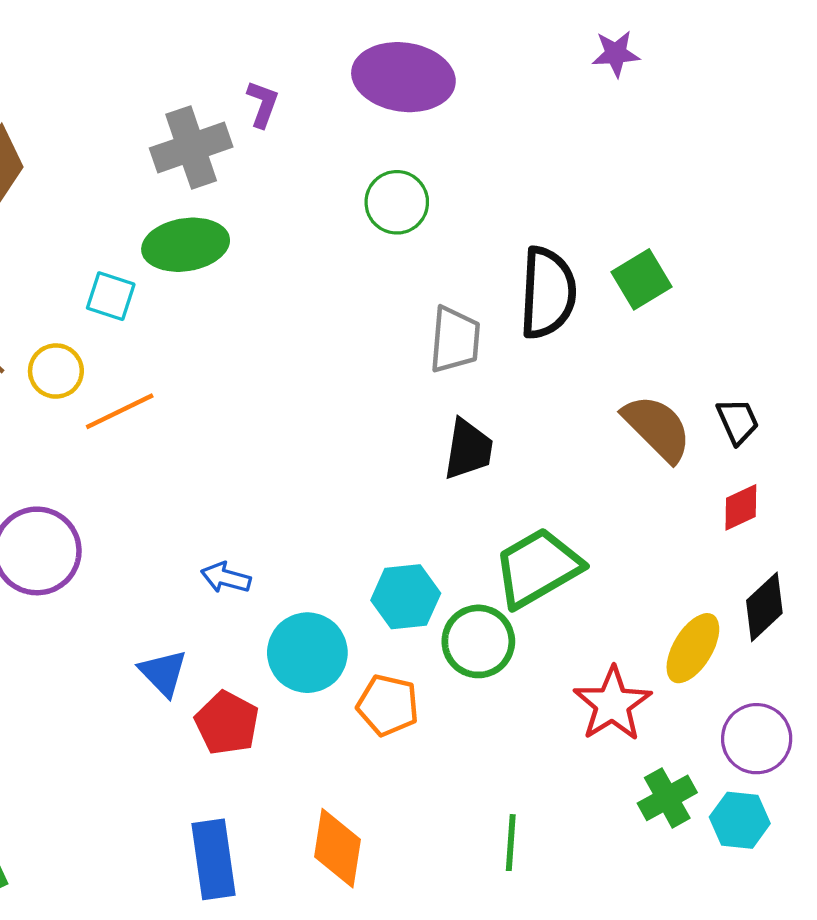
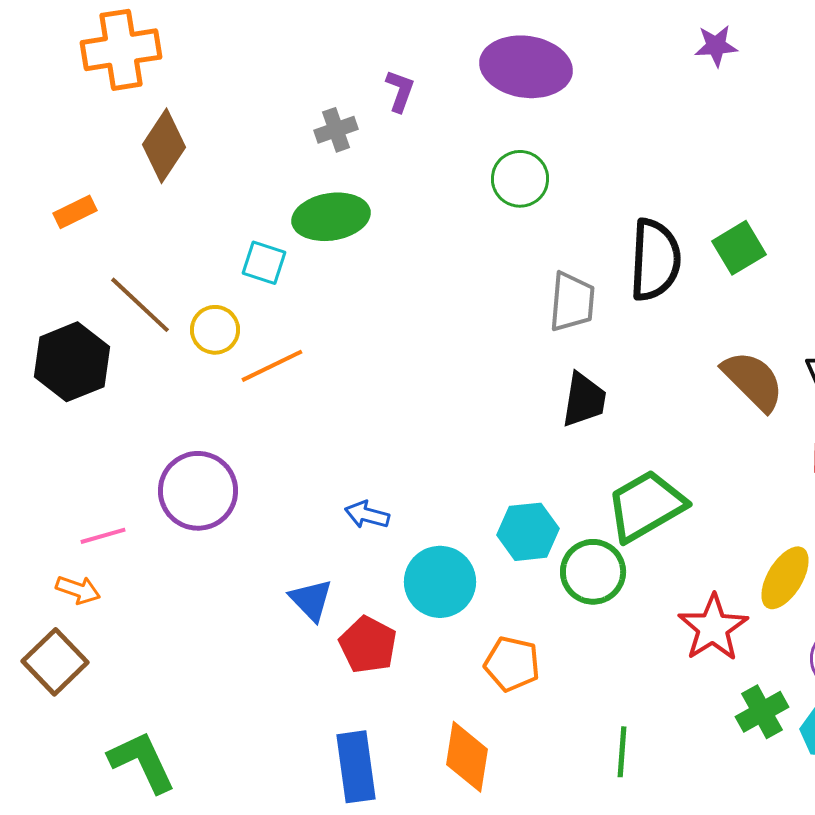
gray cross: (191, 148) -> (336, 130), size x0.6
orange pentagon: (388, 705) -> (512, 664), moved

